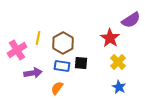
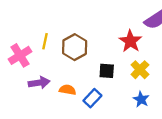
black square: (81, 63) -> (107, 71), moved
blue rectangle: (62, 66) -> (92, 98), moved, turned -56
orange semicircle: (57, 88) -> (68, 90), moved, turned 64

